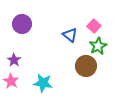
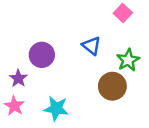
purple circle: (22, 24) -> (42, 55), moved
pink square: (94, 26) -> (123, 13), moved

